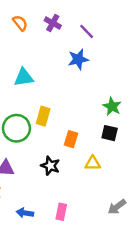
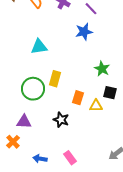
green star: (112, 106) -> (102, 69), moved
yellow triangle: (93, 163) -> (96, 106), moved
pink rectangle: (61, 212) -> (70, 158), turned -48

